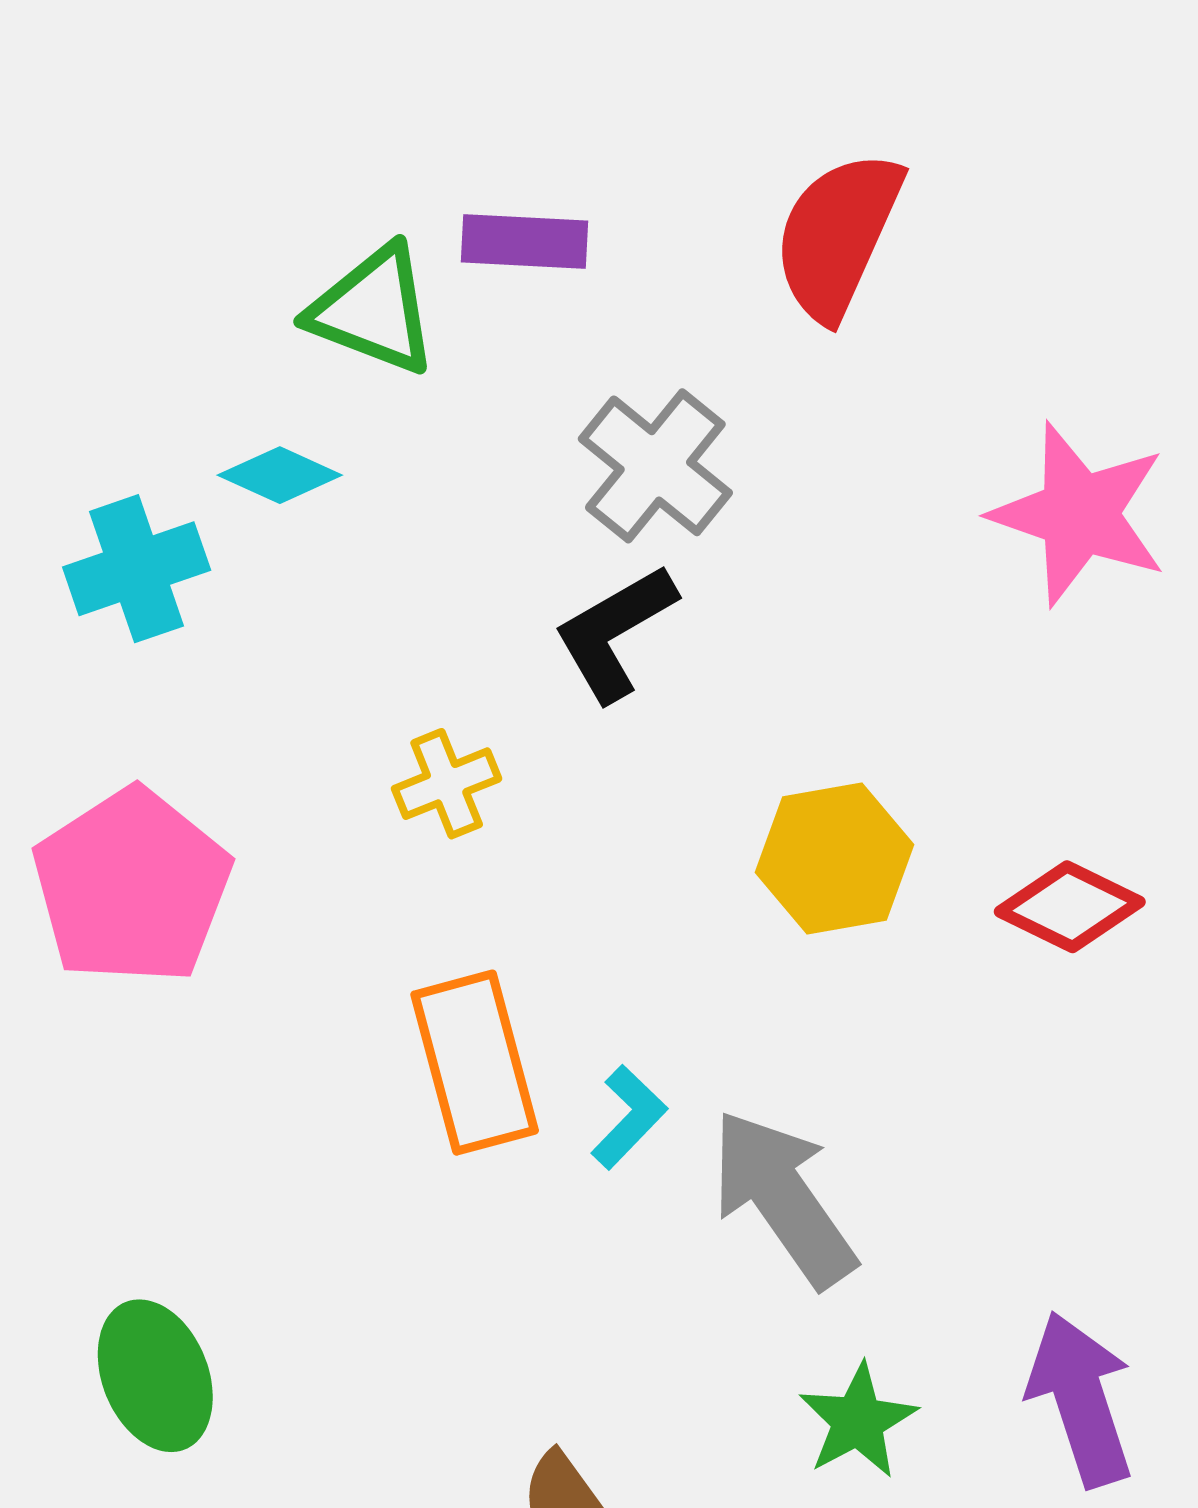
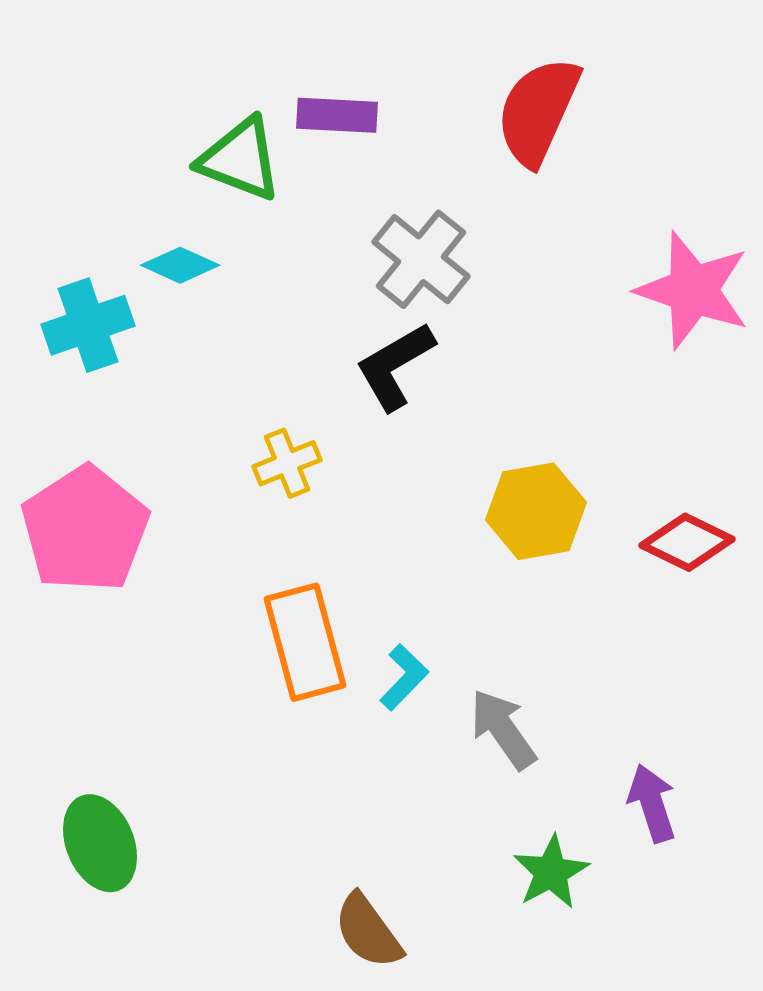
gray arrow: (783, 1198) -> (503, 729), size x0.7
purple arrow: (1081, 1399) -> (652, 803), moved, size x0.7

